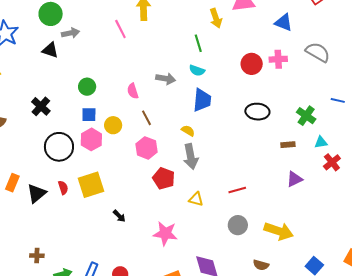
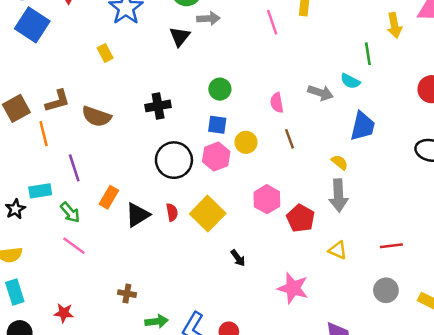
black triangle: (50, 50) -> (180, 37), turned 42
cyan semicircle: (197, 70) -> (350, 81), moved
black cross: (41, 106) -> (158, 106), turned 30
pink hexagon: (147, 148) -> (267, 199), moved
yellow square: (91, 185) -> (208, 214), turned -36

